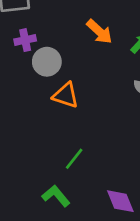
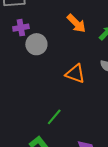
orange triangle: (66, 95) -> (75, 74), moved

